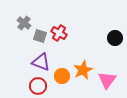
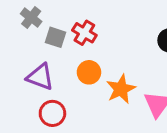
purple triangle: (41, 62) -> (40, 77), moved
orange circle: (62, 76) -> (89, 72), moved

